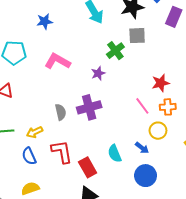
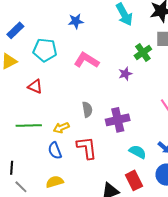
purple cross: (89, 107) -> (118, 120), moved
cyan semicircle: (115, 153) -> (138, 152), turned 138
red rectangle: (88, 167) -> (134, 180), moved

